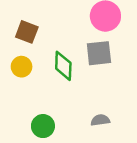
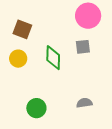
gray square: (99, 53) -> (83, 47), size x0.7

